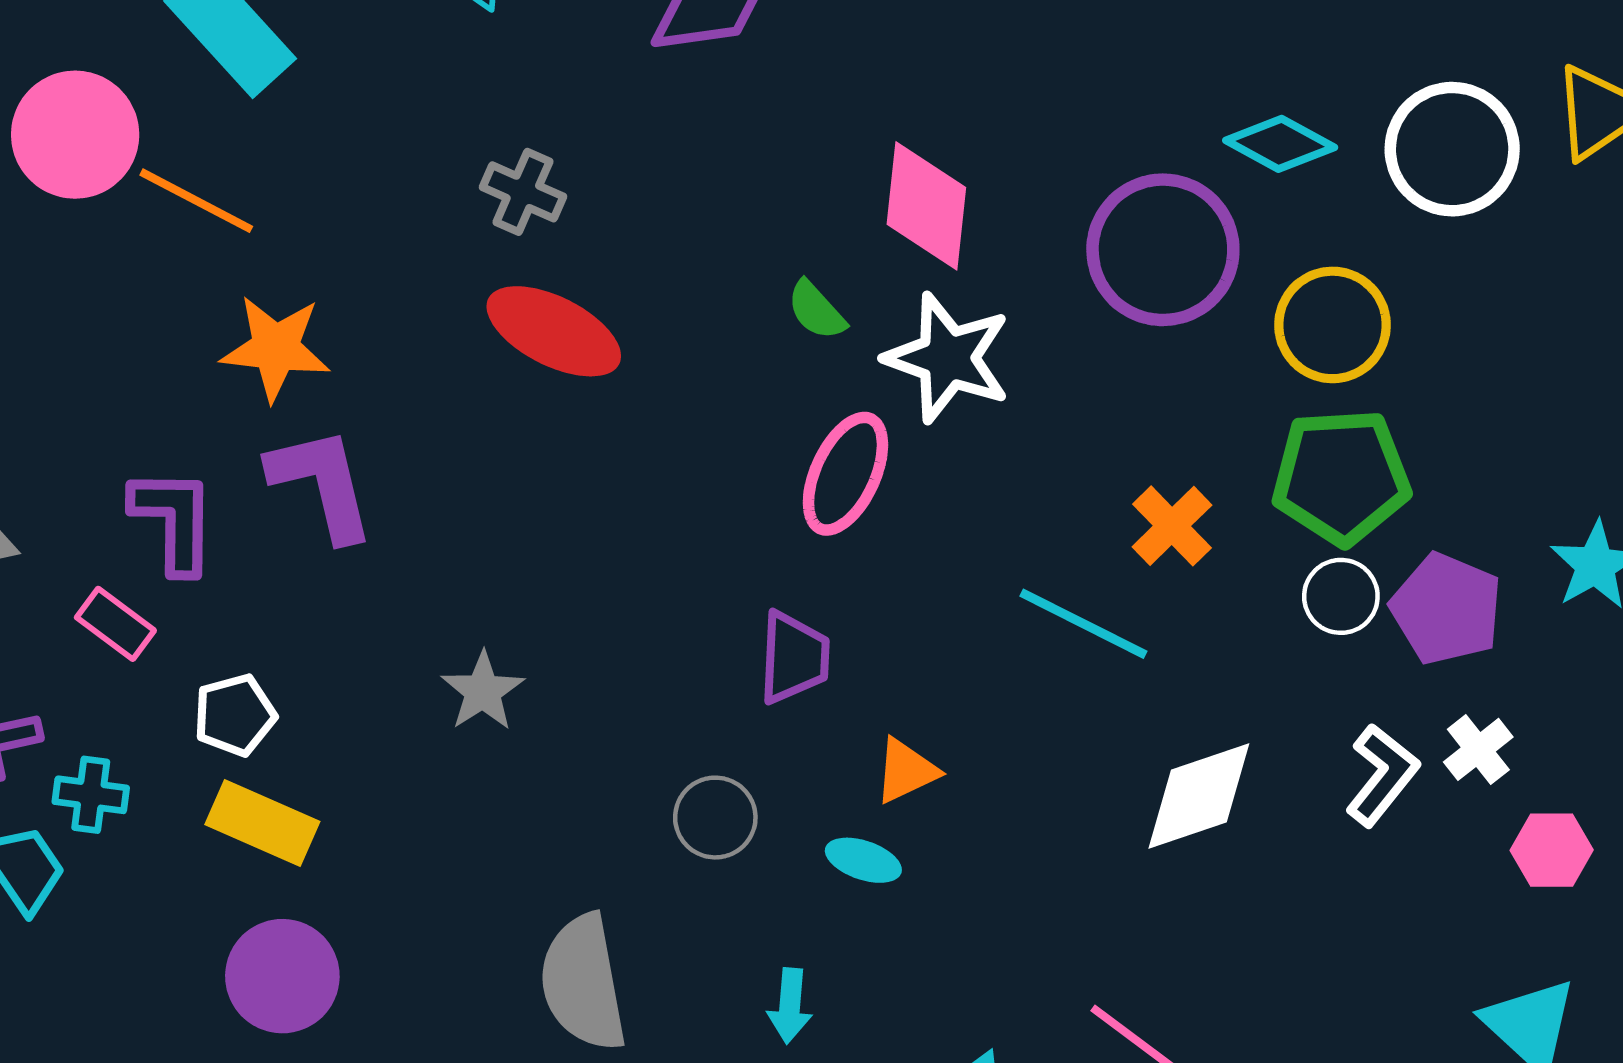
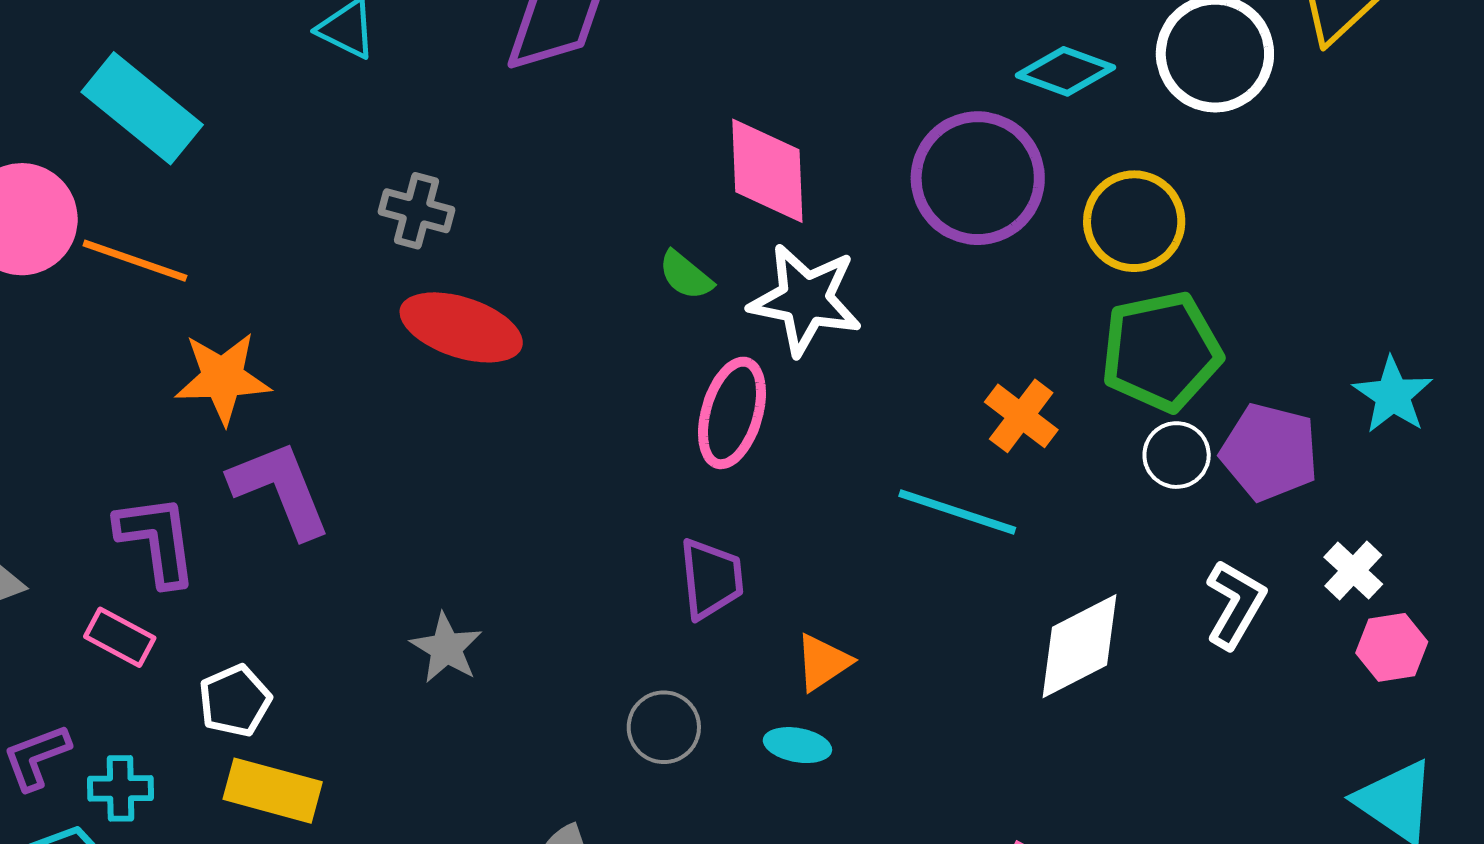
white cross: (1478, 749) -> (1353, 571), moved

